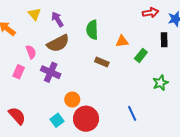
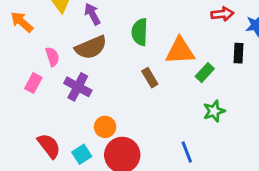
orange triangle: (122, 41) -> (180, 51), size x1.6
brown rectangle: (102, 62) -> (150, 78), turned 32
green star: (161, 83) -> (214, 111), moved
red semicircle: (17, 116) -> (49, 146), moved

